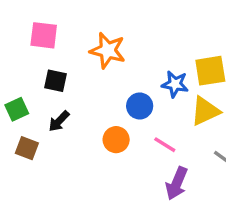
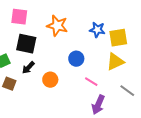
black square: (56, 81) -> (26, 44), size x1.5
blue star: (175, 84) -> (97, 30), moved
orange circle: (116, 140) -> (50, 80), moved

